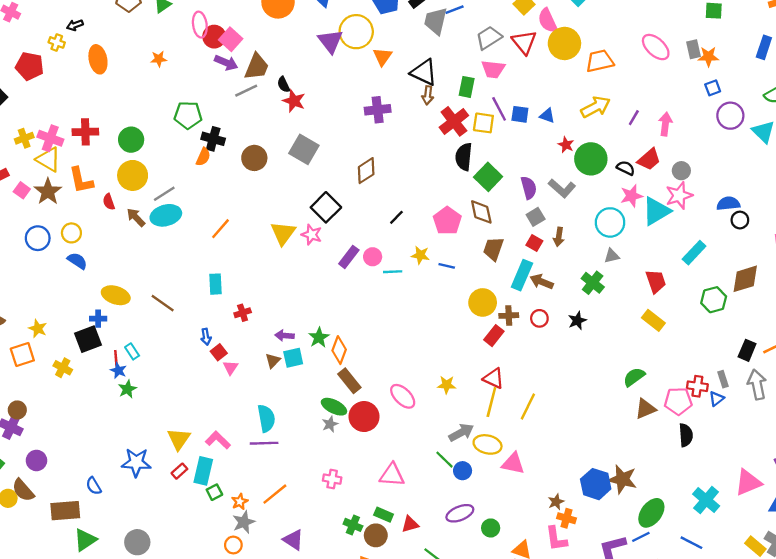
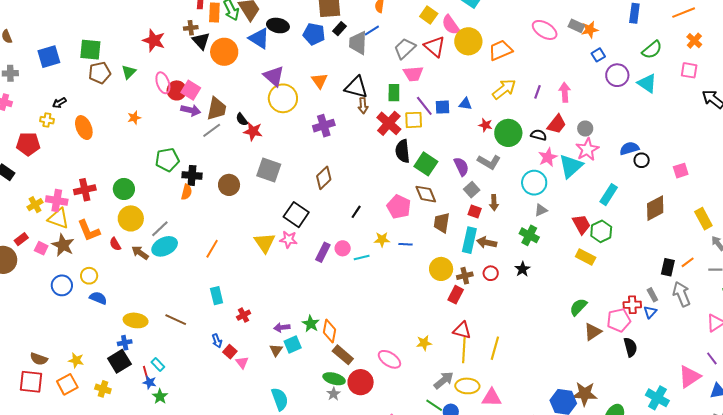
yellow circle: (356, 32) -> (283, 98), moved
gray rectangle: (694, 49) -> (576, 26), turned -42
green hexagon: (714, 300) -> (601, 231), moved

